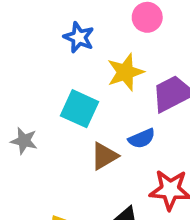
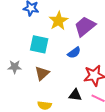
brown triangle: (104, 156) -> (42, 73), moved

